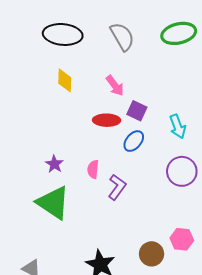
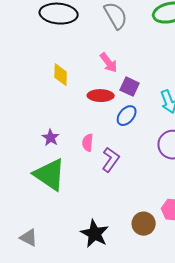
yellow diamond: (65, 80) -> (61, 75), moved

